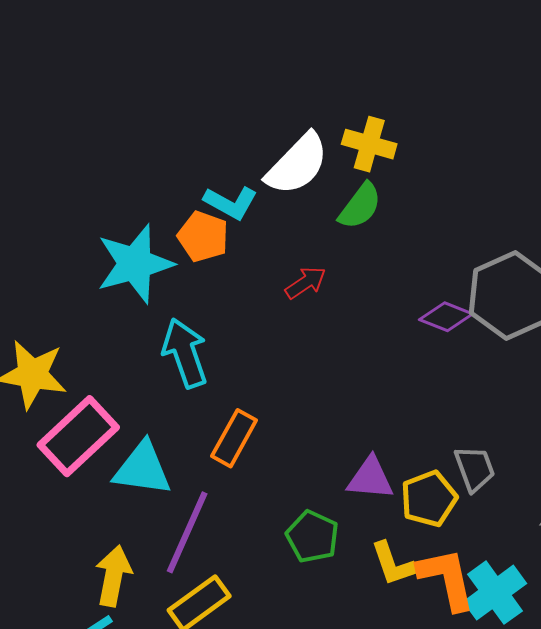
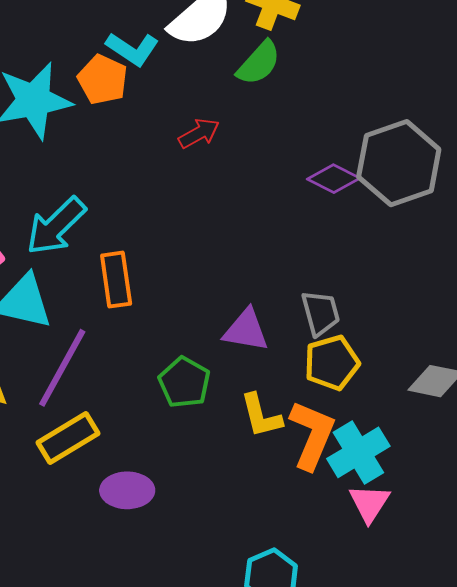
cyan arrow: (185, 353) -> (56, 226), moved, turned -120
orange rectangle: (234, 438) -> (116, 280), turned -42
gray trapezoid: (475, 469) -> (321, 313), moved
yellow pentagon: (429, 499) -> (332, 363), moved
orange L-shape: (447, 579) -> (312, 435), turned 30

